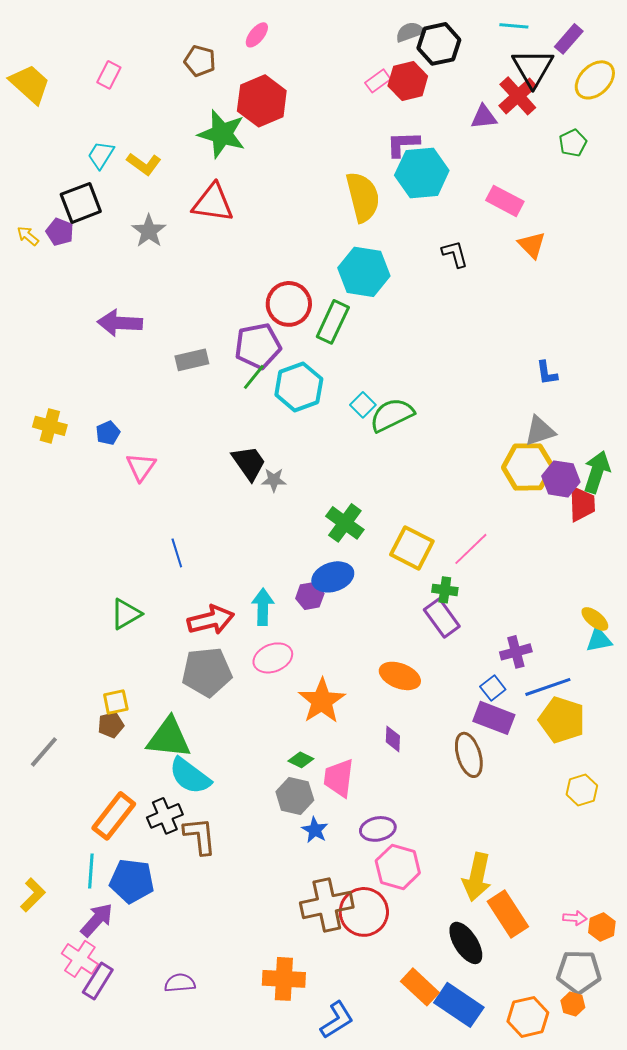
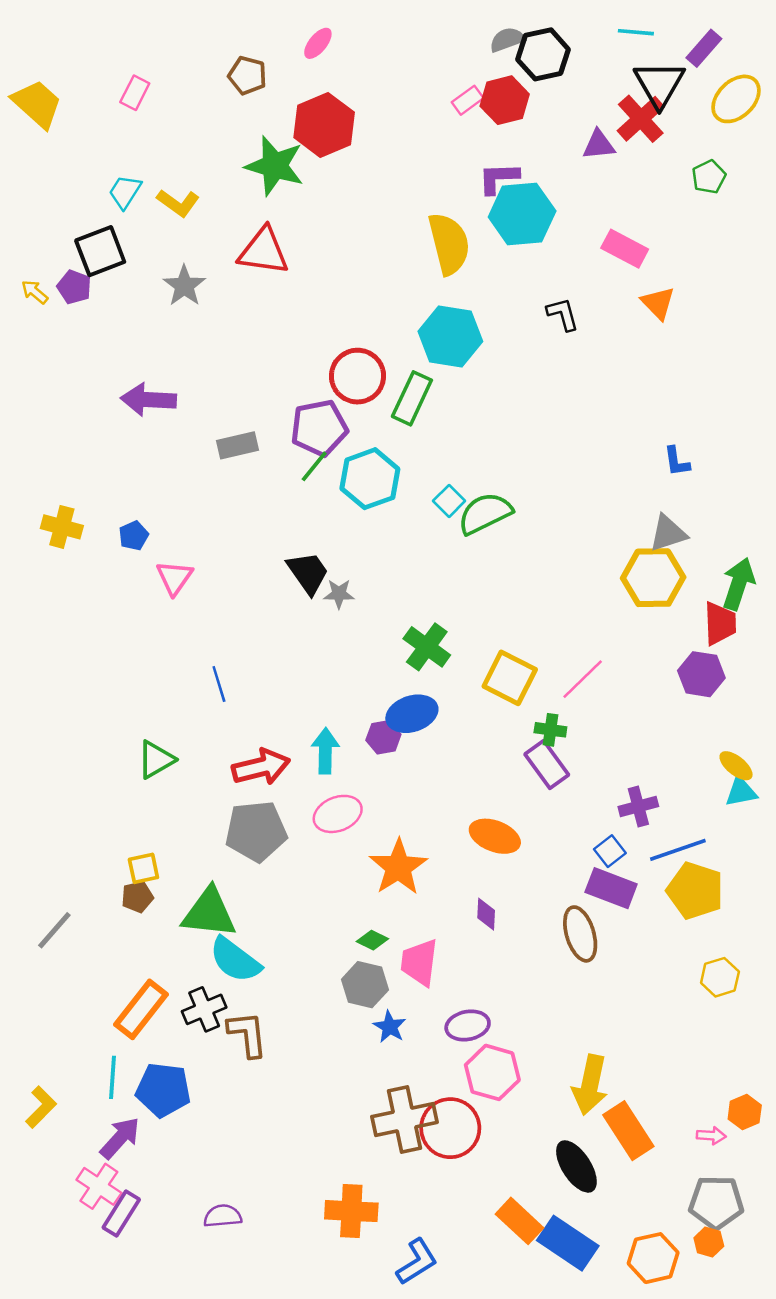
purple hexagon: (561, 479) -> (701, 674), moved
orange hexagon: (602, 927) -> (745, 1112), moved

